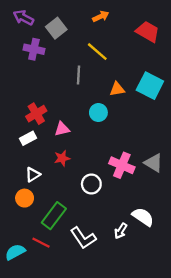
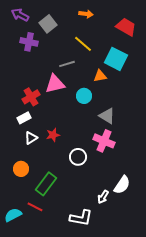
orange arrow: (101, 16) -> (86, 14), turned 32
gray line: (78, 75) -> (67, 64), turned 70
cyan square: (150, 86) -> (116, 59), moved
pink triangle: (62, 129) -> (55, 84), moved, size x1.5
gray triangle: (153, 163) -> (107, 116), moved
white triangle: (33, 175) -> (31, 138), moved
white semicircle: (143, 217) -> (122, 185), turned 90
white L-shape: (83, 238) -> (81, 218), moved, turned -45

